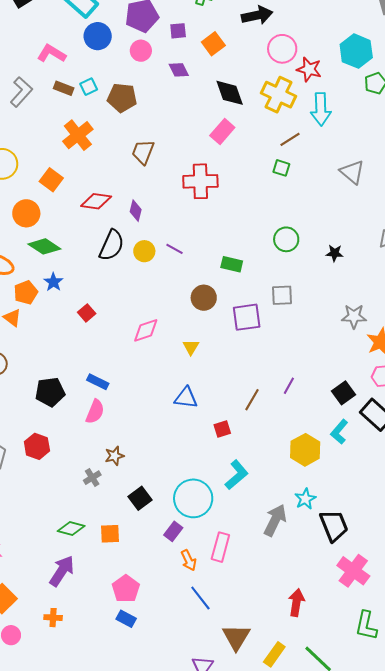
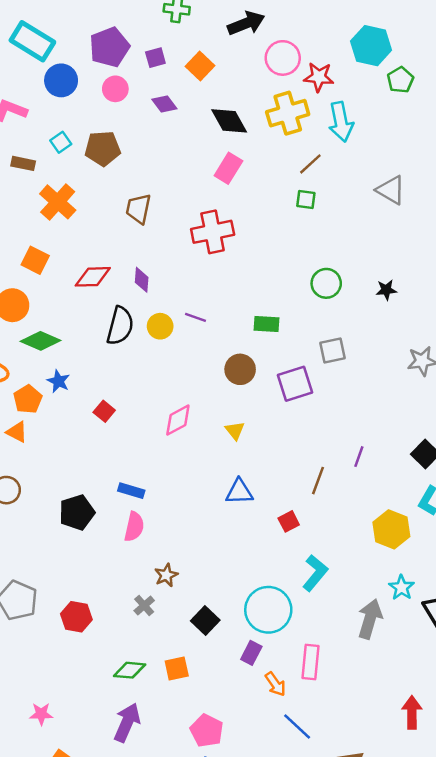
brown rectangle: (64, 88) -> (23, 163), moved
yellow cross: (279, 95) -> (288, 113), turned -32
red hexagon: (37, 446) -> (76, 617), moved

